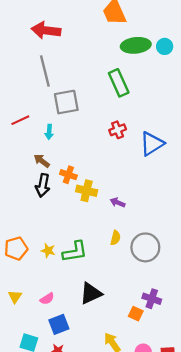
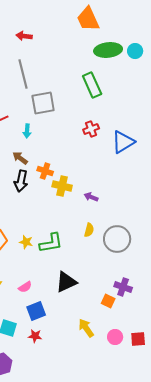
red arrow: (46, 30) -> (24, 36), size x0.6

